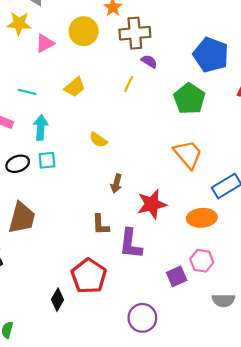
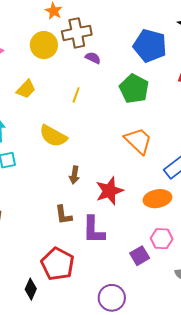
yellow circle: (84, 31) -> (44, 45), moved
yellow line: (129, 84) -> (76, 95), moved
yellow semicircle: (98, 140) -> (53, 136), size x1.6

